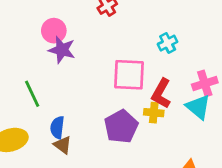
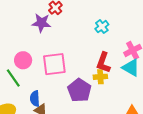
pink circle: (54, 31) -> (23, 60), moved
purple star: (62, 50) -> (41, 23), moved
pink square: (129, 75) -> (54, 64), moved

